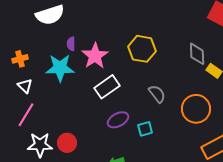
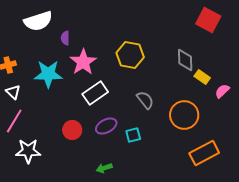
purple semicircle: (71, 44) -> (65, 38), moved
red circle: (67, 143) -> (72, 130), moved

